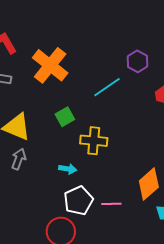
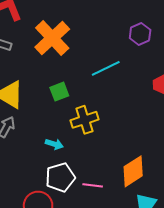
purple hexagon: (138, 61) -> (140, 34), moved
yellow cross: (94, 141) -> (85, 120), turned -32

